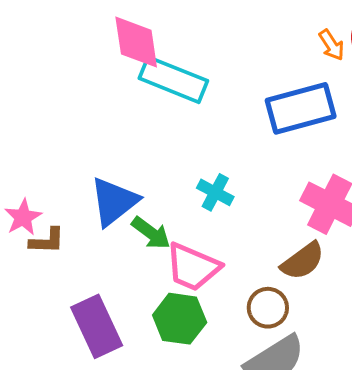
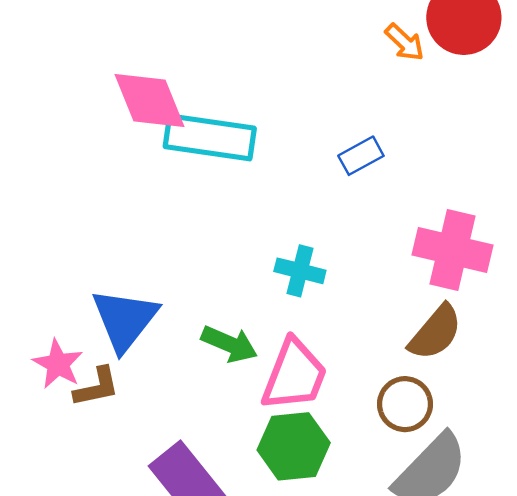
blue rectangle: (301, 108) -> (361, 156), moved, size x0.5
blue triangle: (114, 202) -> (125, 320), moved
pink trapezoid: (193, 267) -> (294, 375), turned -78

